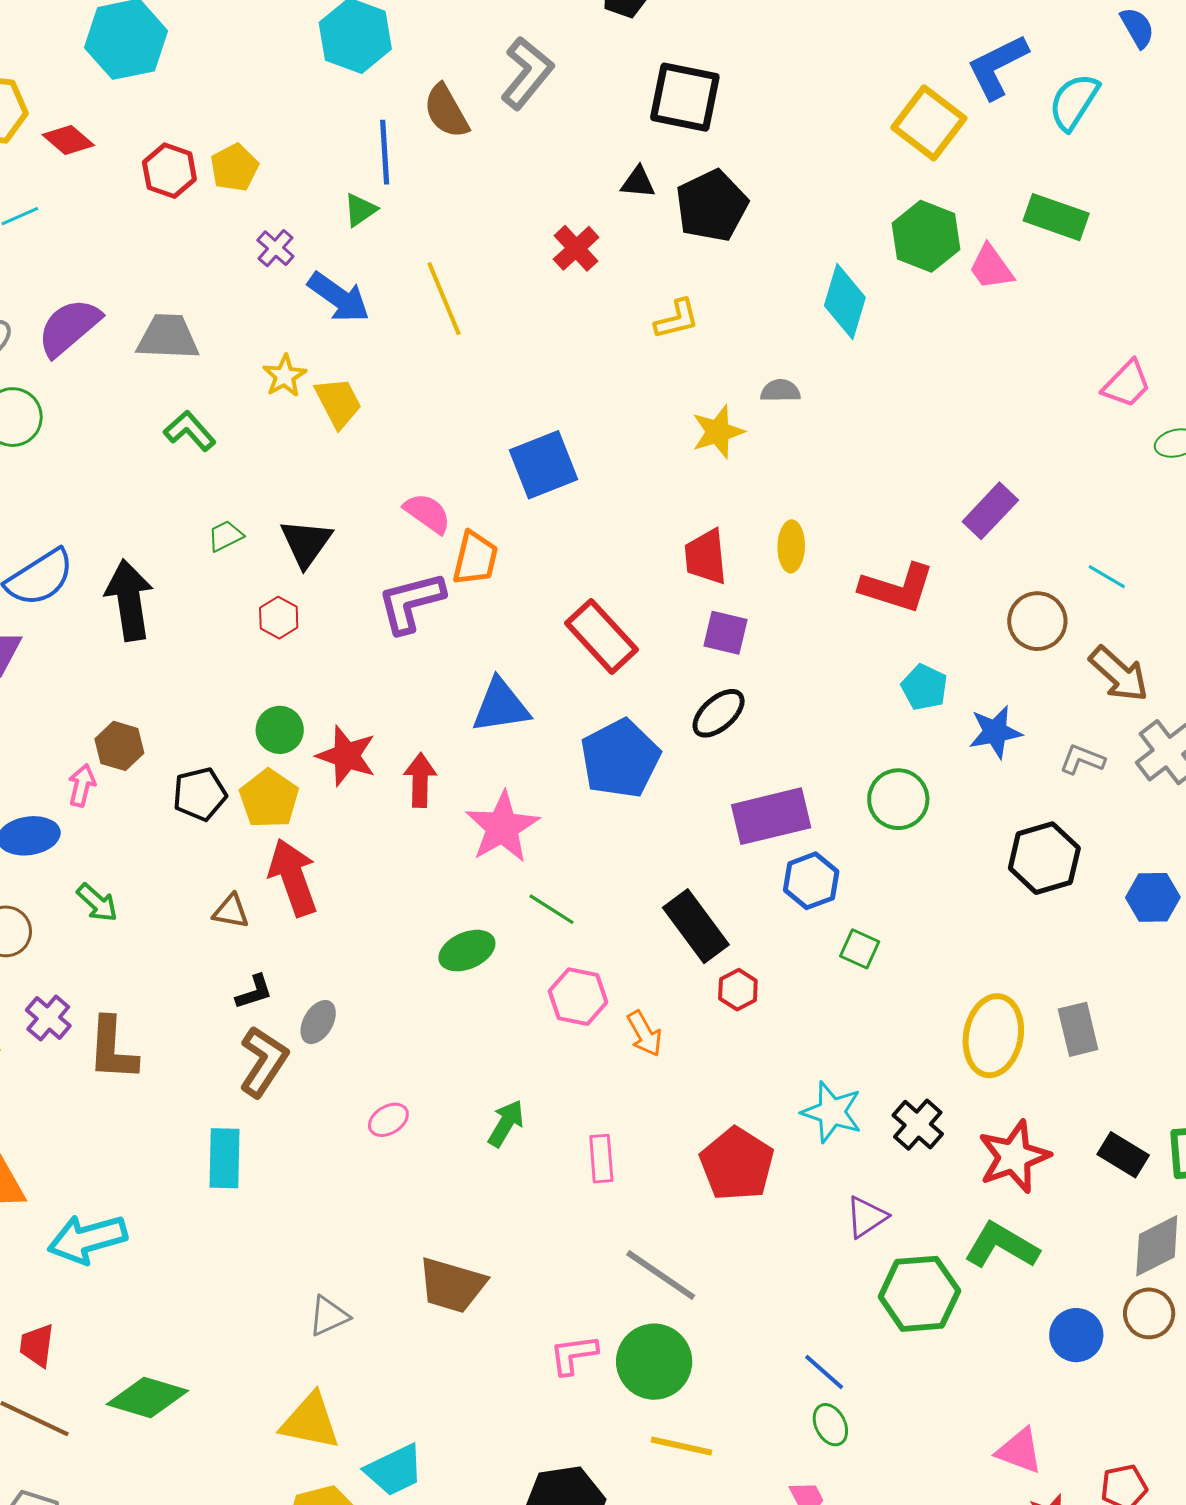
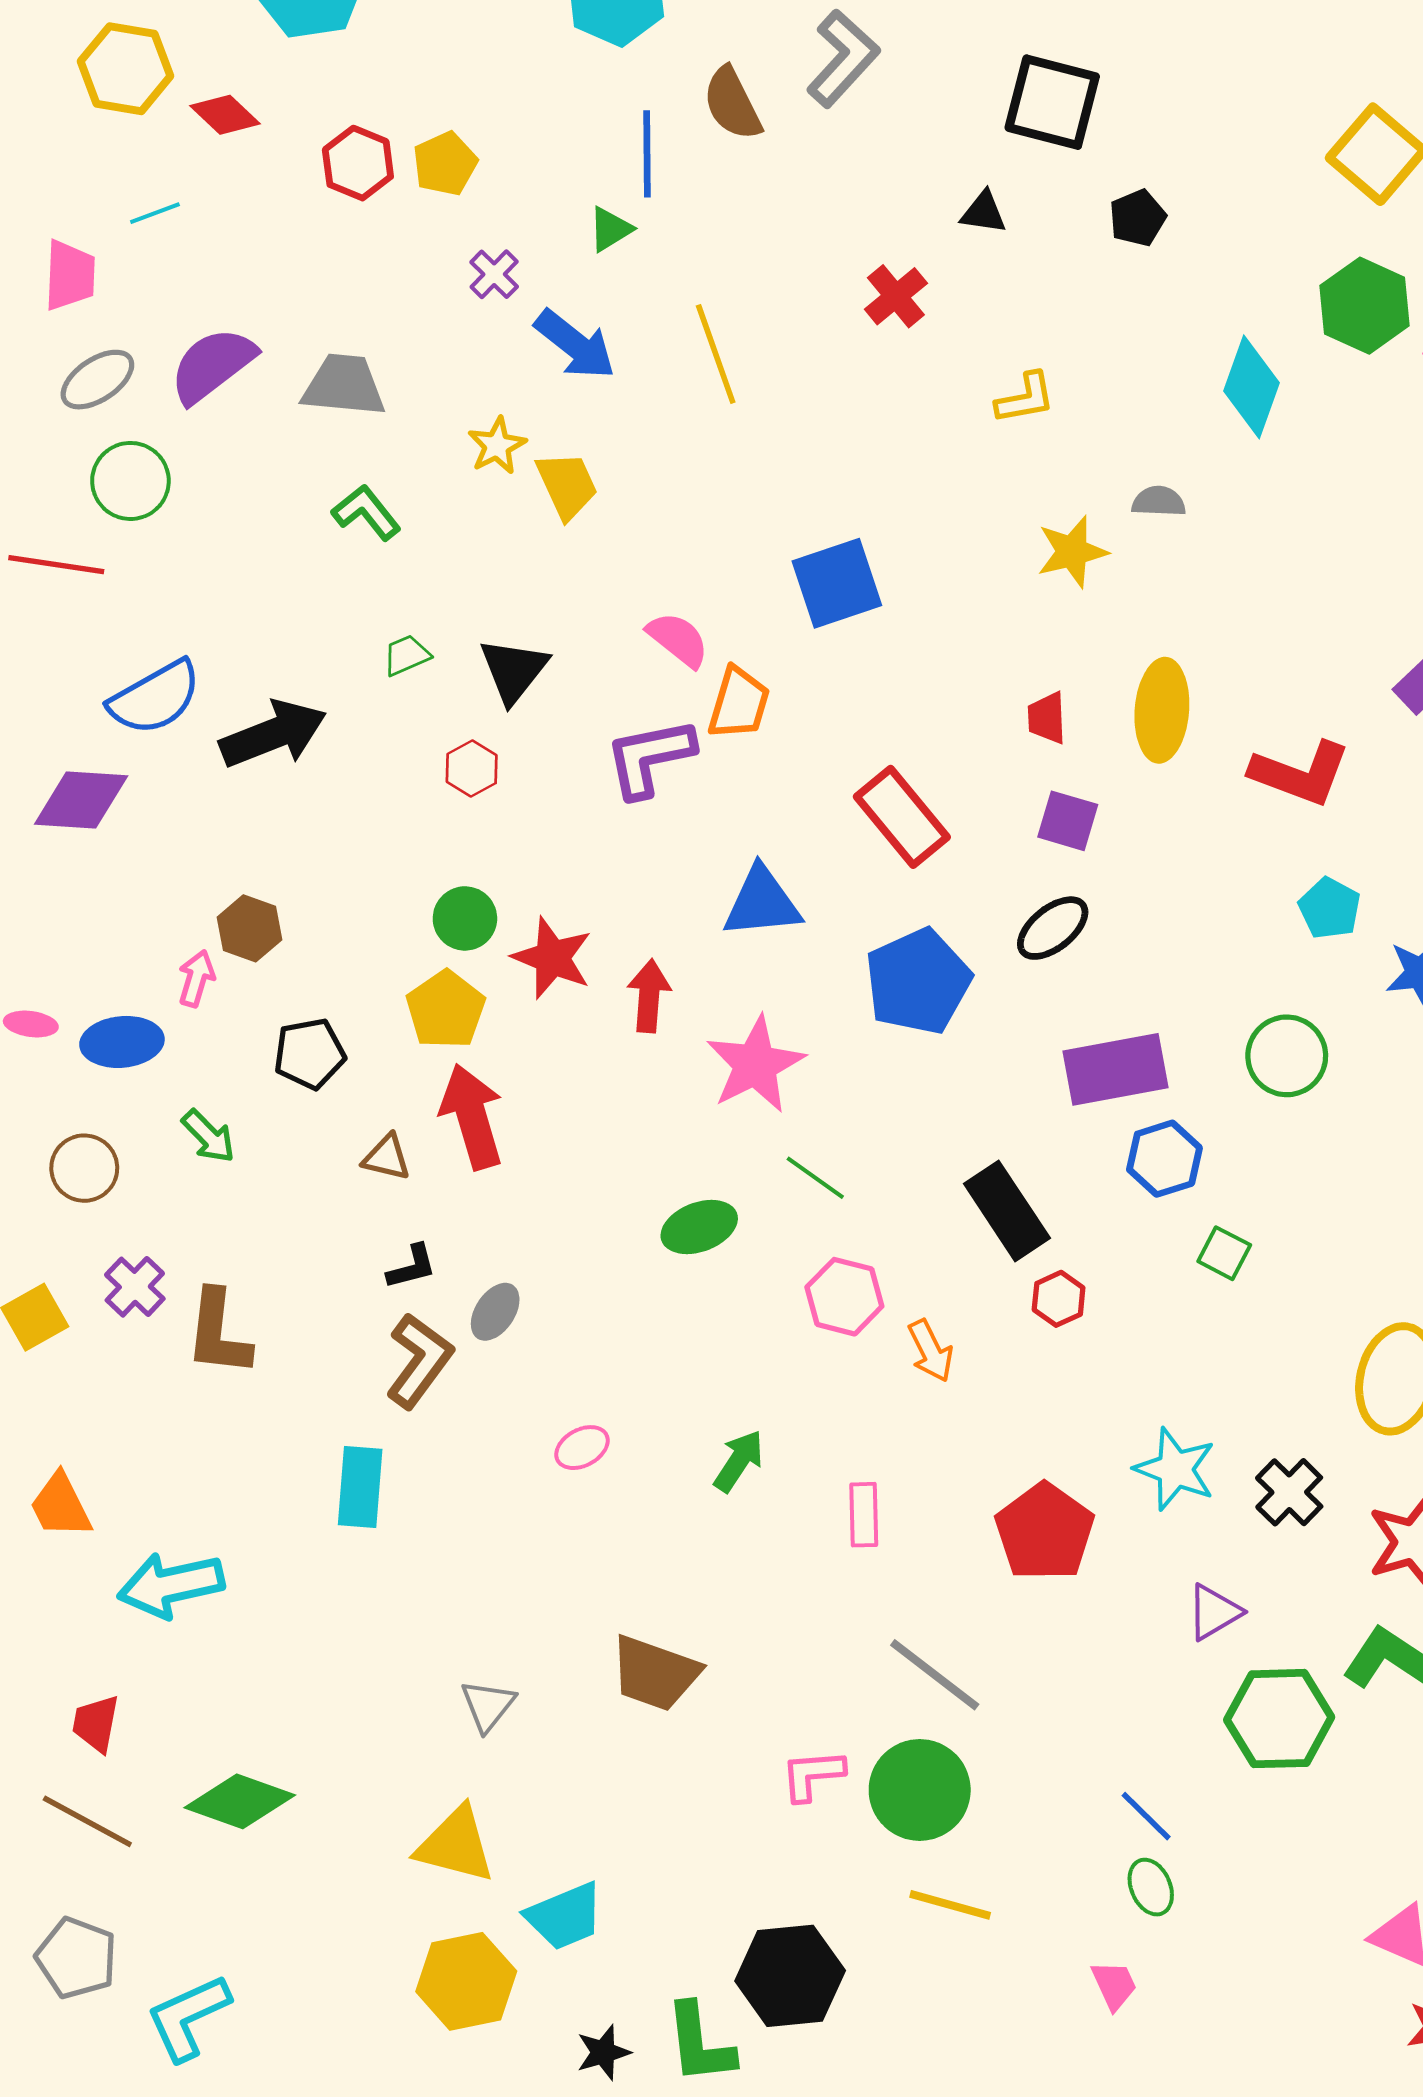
black pentagon: (712, 206) -> (1138, 218), moved, size x0.6
yellow ellipse: (791, 546) -> (1162, 710), size x1.5
red trapezoid: (706, 557) -> (1047, 718), size x0.7
black arrow: (129, 600) -> (273, 734), turned 74
black pentagon: (200, 794) -> (309, 1054), moved
gray triangle: (329, 1316) -> (488, 1705), turned -30

